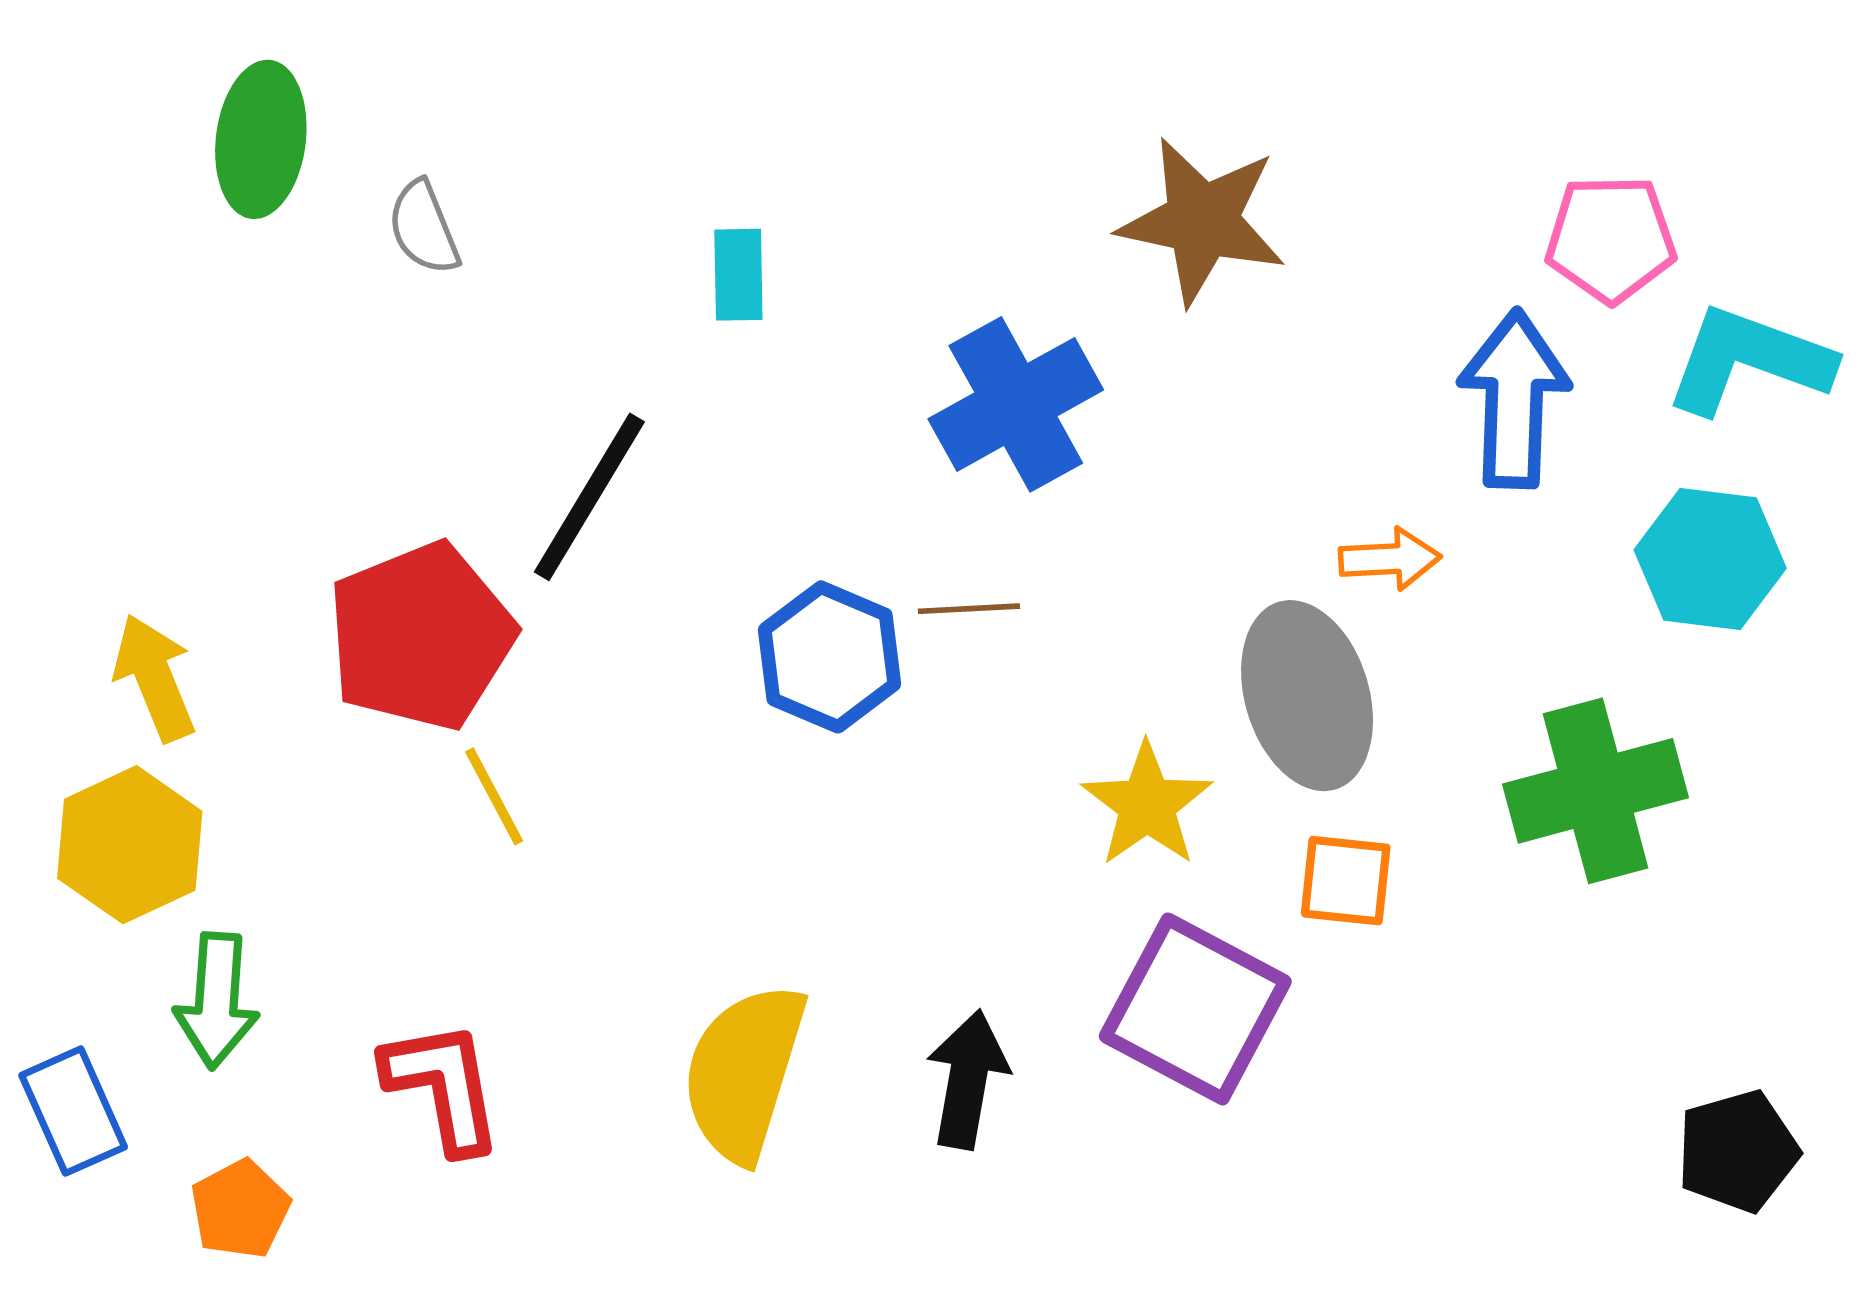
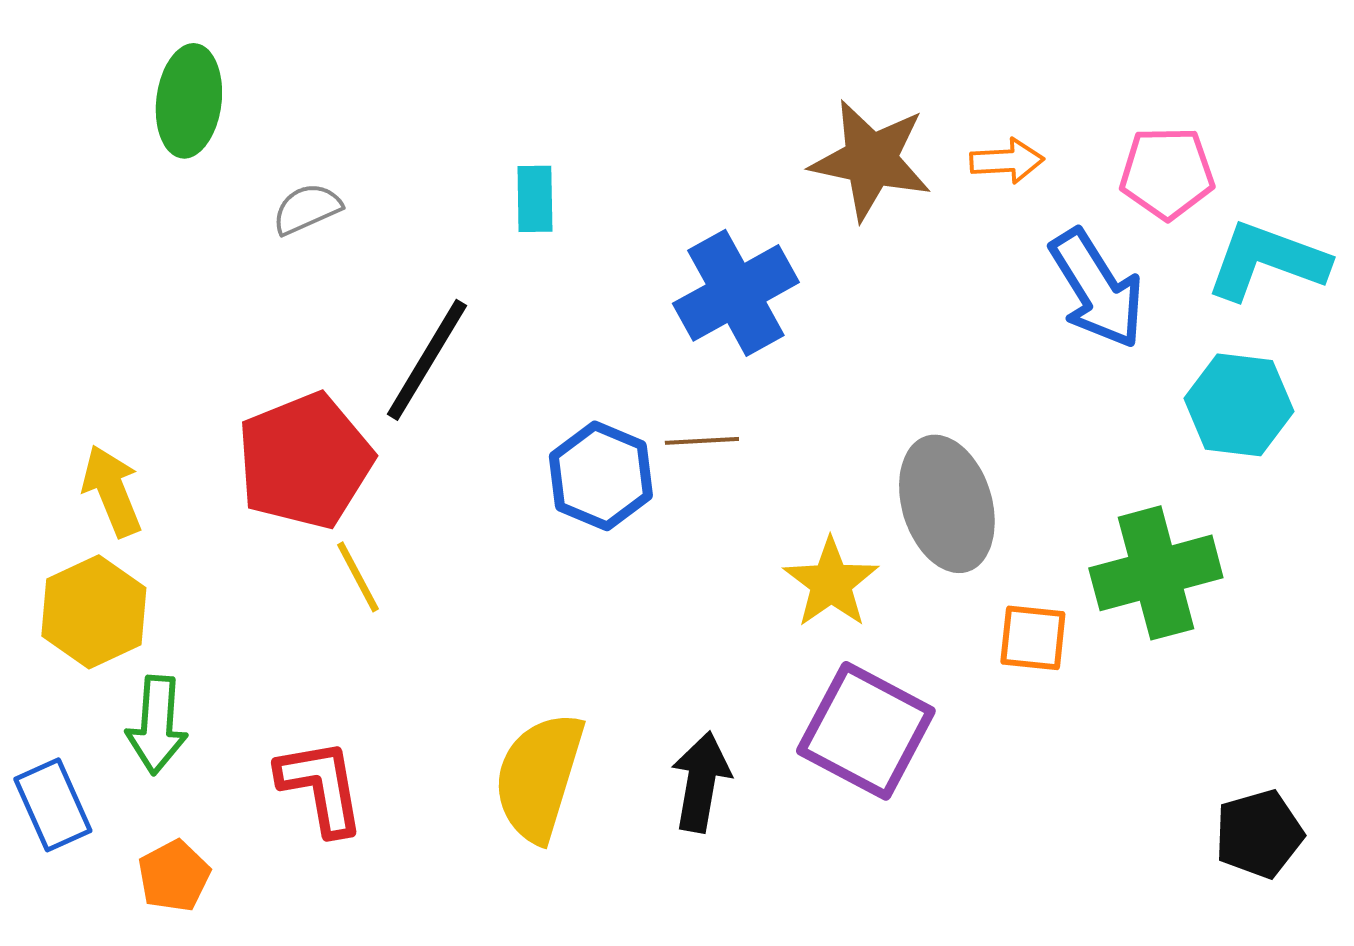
gray semicircle: (424, 228) -> (307, 209), moved, turned 88
blue arrow: (1514, 399) -> (1097, 289), turned 146
orange arrow: (1390, 559) -> (1007, 161), moved
orange square: (1346, 881) -> (1033, 638), moved

